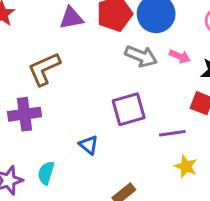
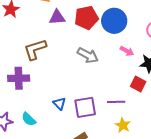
gray arrow: (141, 56) -> (88, 55), moved
purple square: (129, 109) -> (85, 107), moved
cyan semicircle: (46, 173) -> (29, 119), turned -70

